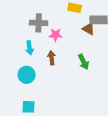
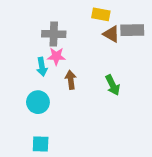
brown triangle: (89, 29) -> (111, 34), moved
pink star: (56, 35) -> (56, 56), moved

